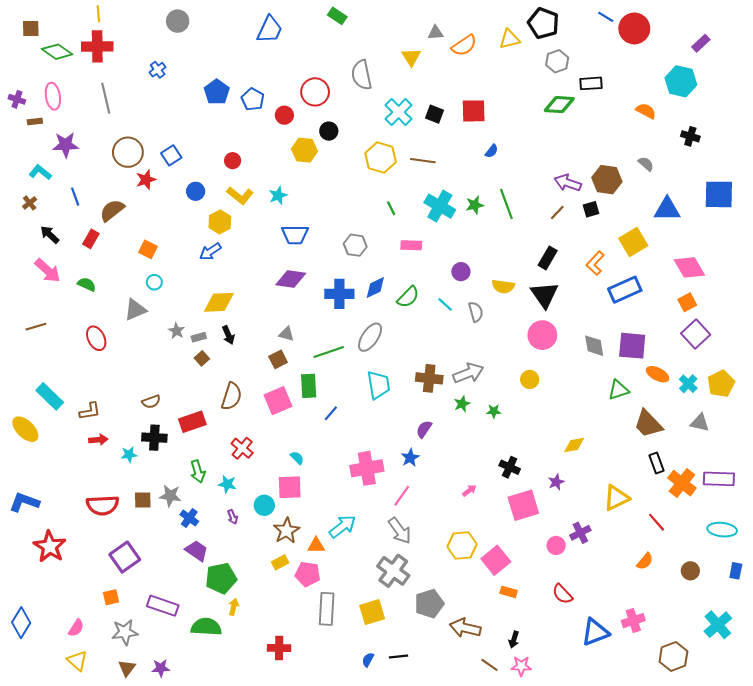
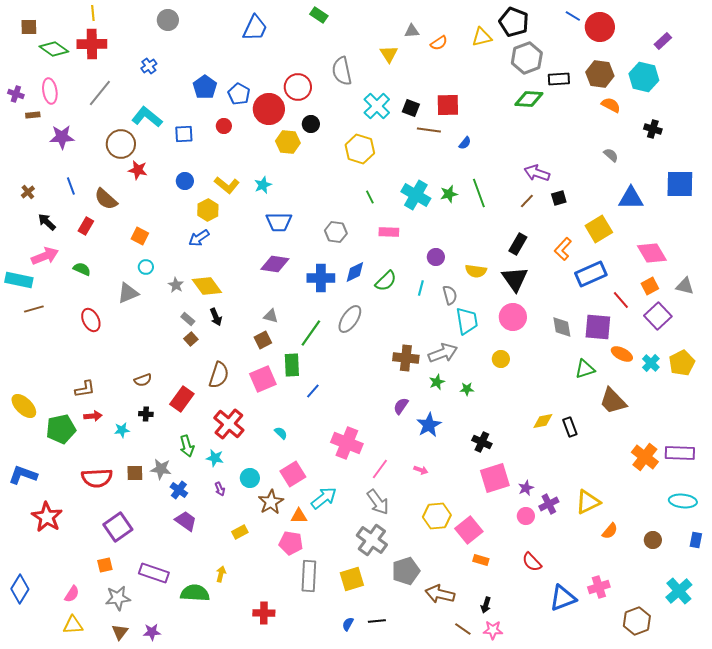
orange semicircle: (464, 45) -> (439, 43), size x0.7
gray hexagon: (557, 61) -> (527, 58), size x1.4
gray line: (106, 98) -> (100, 93), turned 52
red circle: (284, 115) -> (269, 109), size x1.8
blue square: (171, 155) -> (184, 134), moved, turned 30
red circle: (233, 161) -> (224, 126), moved
brown line: (423, 161) -> (429, 130), moved
cyan L-shape: (40, 172) -> (147, 117), moved, size x1.4
red star: (146, 180) -> (138, 170), turned 30
brown hexagon: (607, 180) -> (600, 74), moved
brown semicircle: (112, 210) -> (106, 199), turned -100
pink arrow: (48, 271) -> (45, 256), turned -64
yellow diamond: (219, 302) -> (207, 286), turned 56
cyan line: (445, 304) -> (421, 288), turned 63
gray star: (177, 331) -> (176, 285), moved
gray rectangle: (199, 337) -> (188, 319), turned 56
green line: (329, 352) -> (311, 333), turned -36
cyan trapezoid: (378, 385) -> (467, 321), moved
cyan rectangle: (50, 396) -> (19, 280), moved, turned -32
red rectangle: (192, 422) -> (182, 399), turned -35
gray triangle: (700, 423) -> (685, 286), moved
black cross: (154, 438) -> (146, 414), size x0.6
red cross: (242, 448) -> (229, 424), size x1.4
blue star: (410, 458) -> (429, 425), moved, size x1.4
black rectangle: (657, 463) -> (570, 427), moved
pink cross: (367, 468) -> (347, 443), turned 32
purple star: (556, 482) -> (526, 488), moved
pink square: (290, 487) -> (293, 474), moved, turned -30
pink arrow: (469, 490) -> (421, 470), moved, turned 56
yellow triangle: (616, 498) -> (588, 502), moved
red line: (657, 522) -> (621, 300), moved
yellow rectangle: (280, 562) -> (240, 532), moved
green pentagon: (221, 578) -> (61, 429), moved
yellow triangle: (77, 661) -> (73, 625), turned -45

